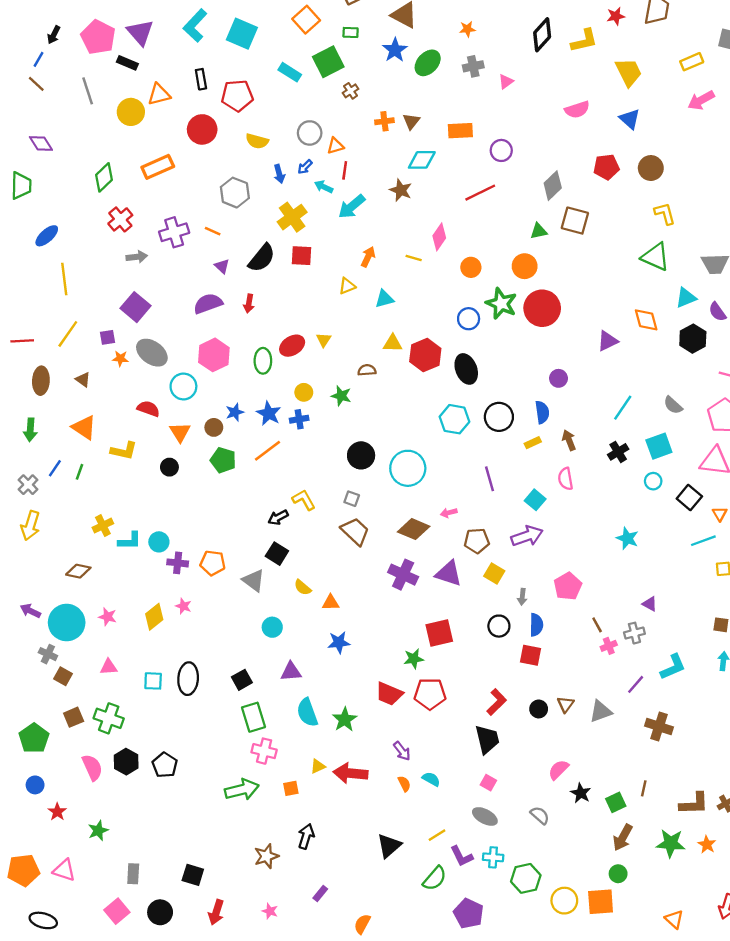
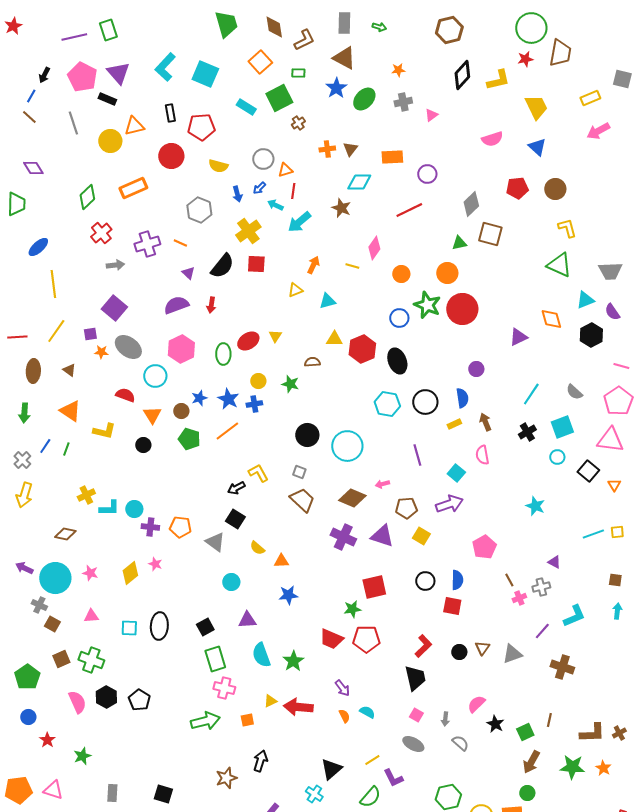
cyan line: (703, 541) -> (593, 534), moved
gray arrow: (522, 597) -> (445, 719), moved
cyan cross: (493, 857) -> (314, 794), moved, turned 30

